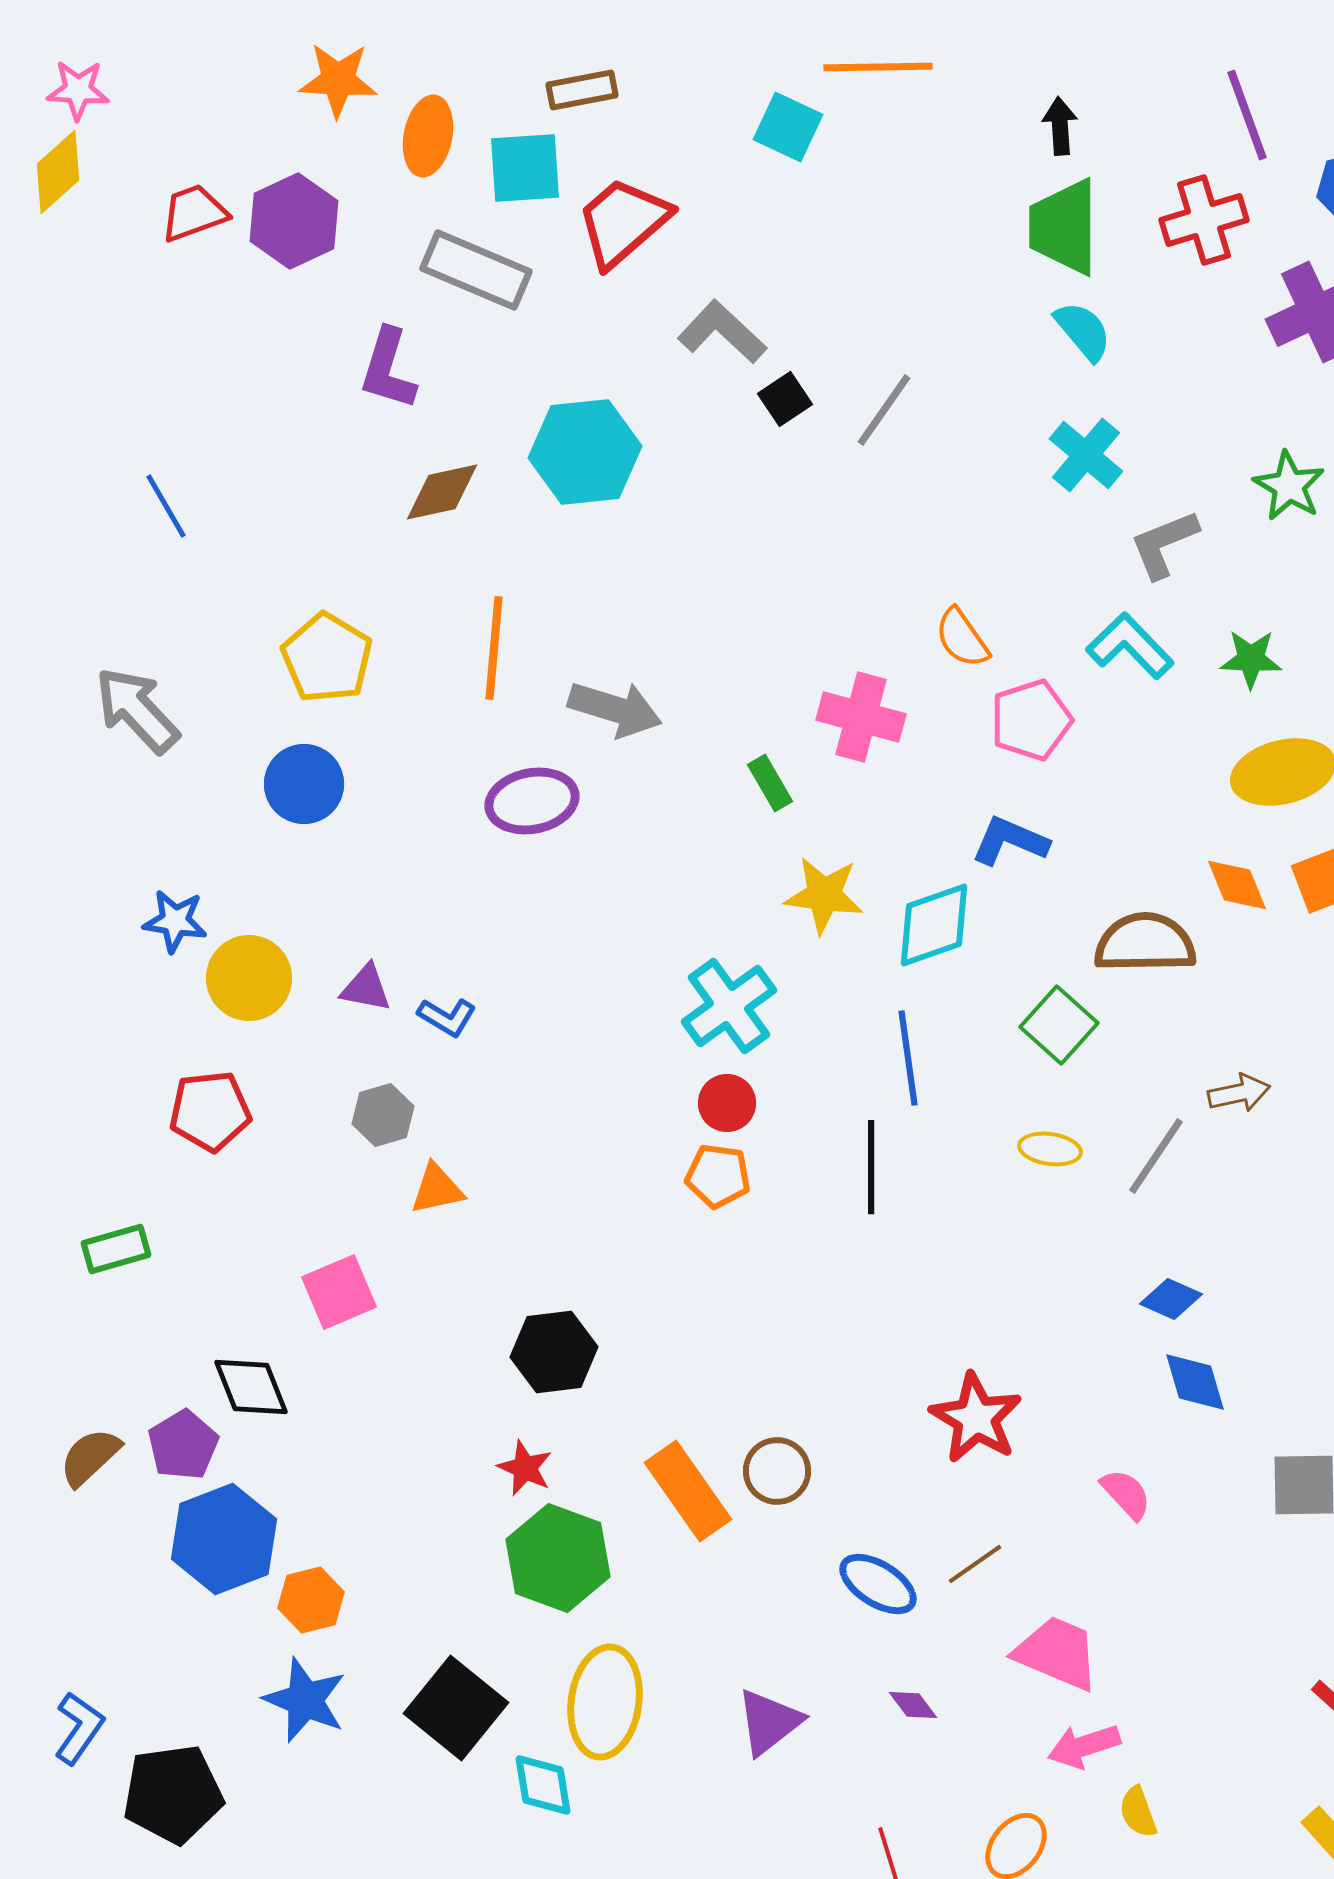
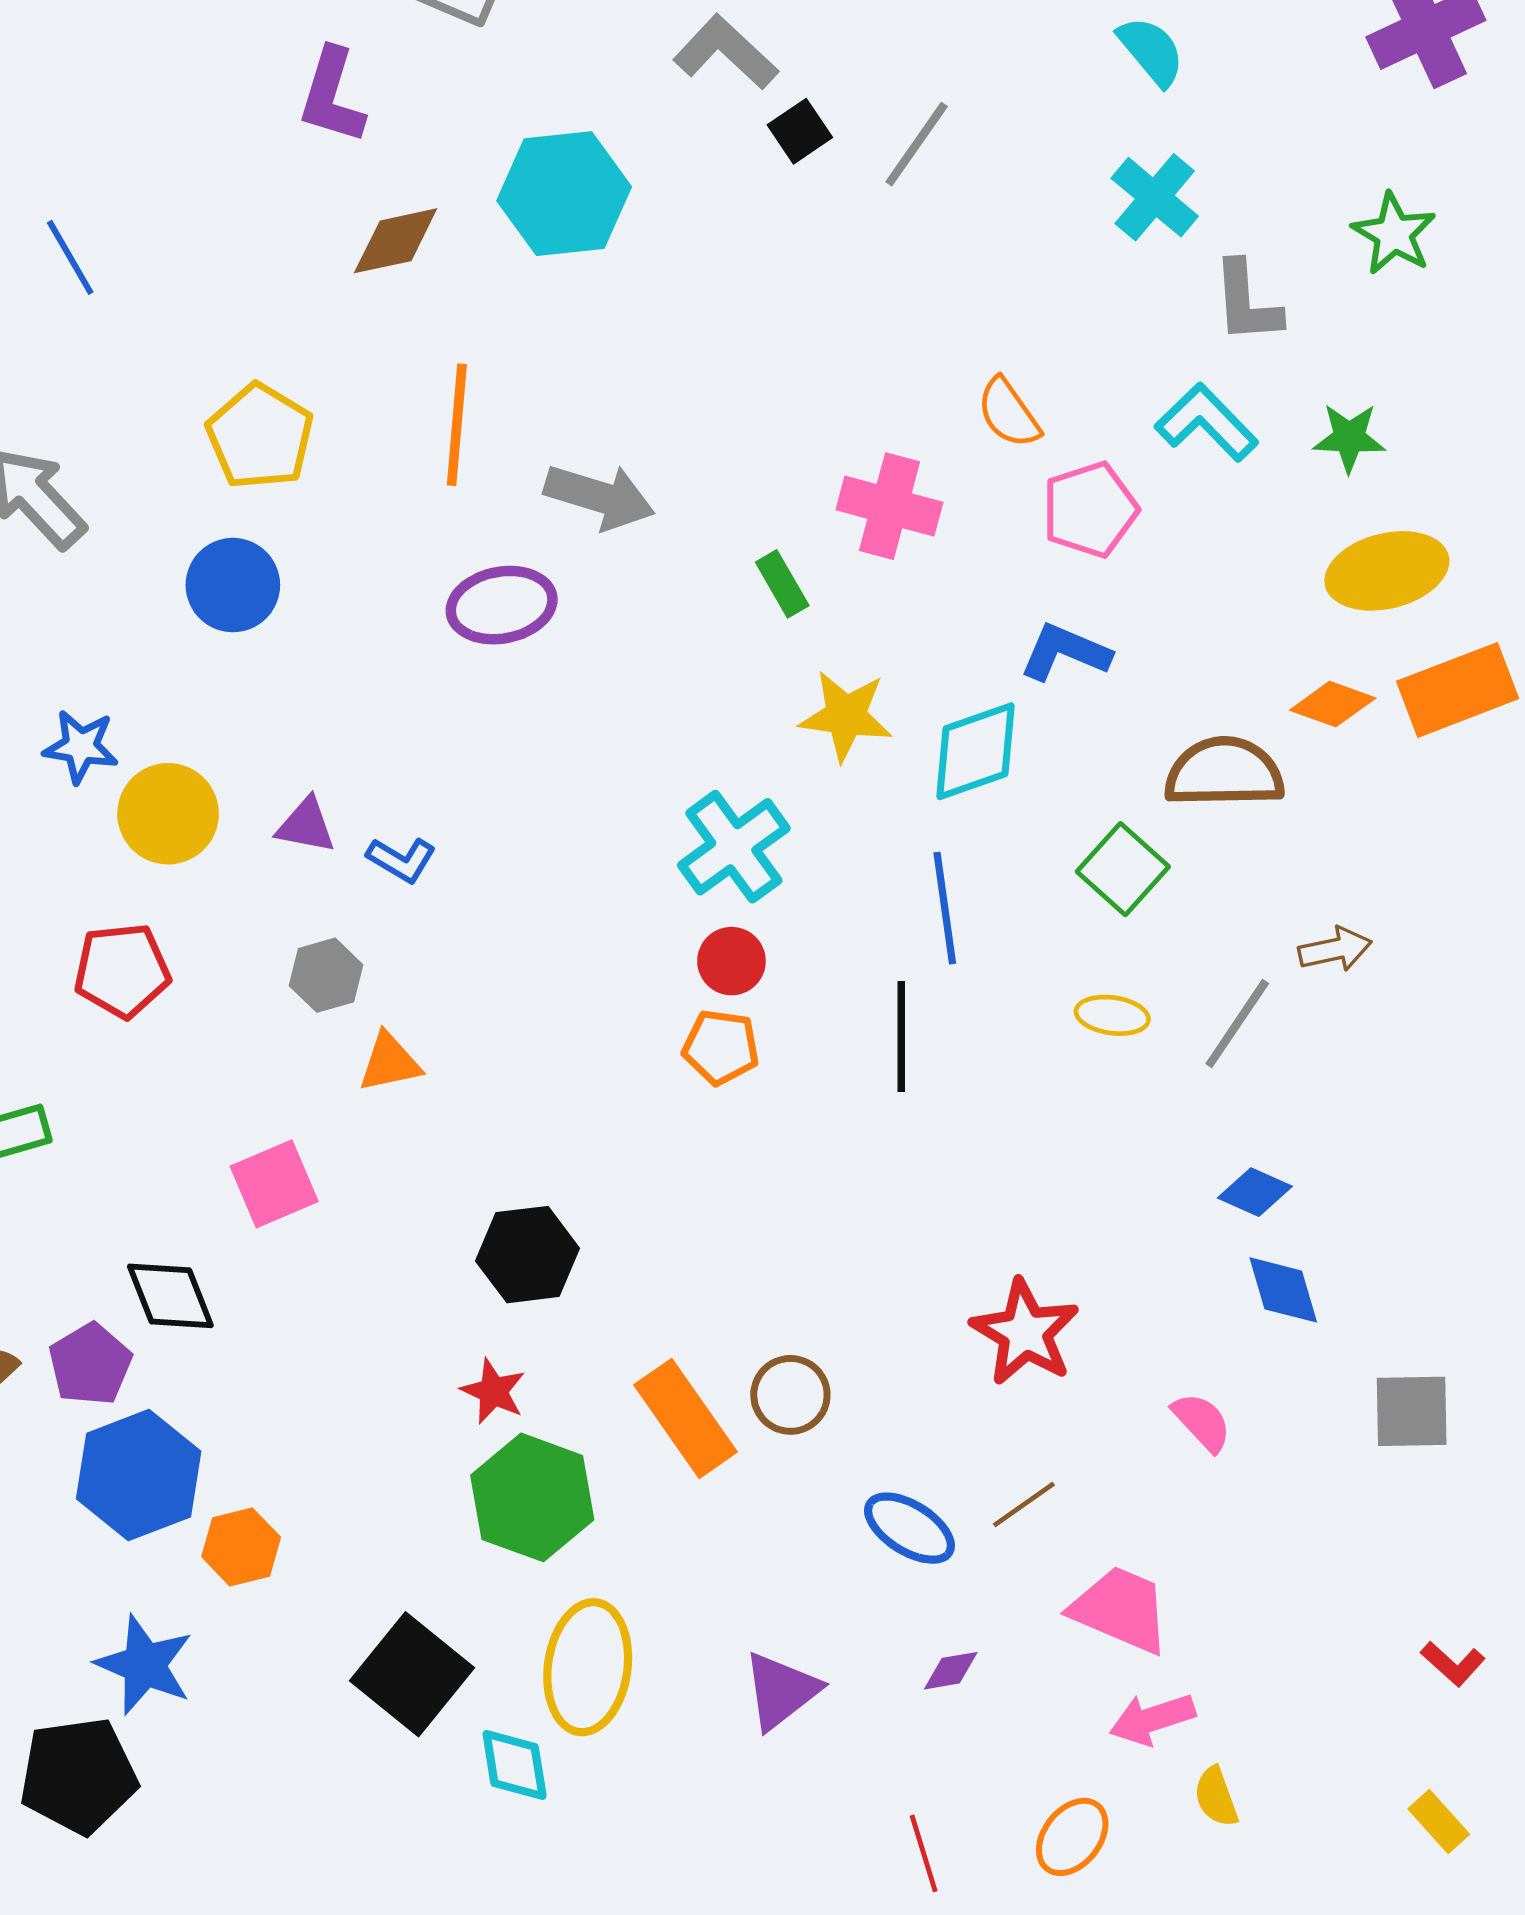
gray L-shape: (1164, 544) -> (1247, 302), turned -72
orange diamond: (1237, 885) -> (1333, 704), turned -48
blue star: (305, 1700) -> (144, 1665), moved
purple diamond: (913, 1705) -> (951, 1671), turned -63

